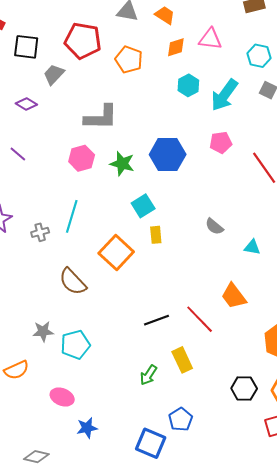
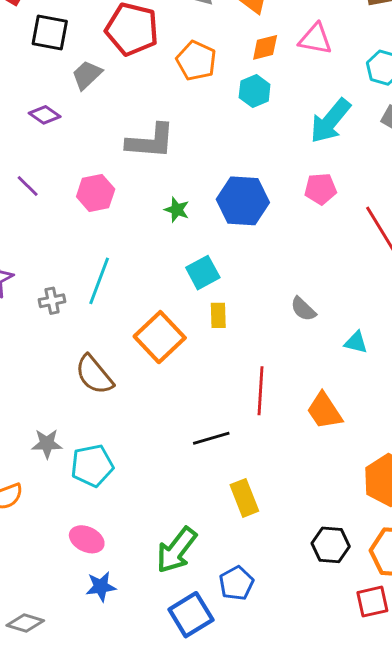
cyan hexagon: (188, 85) -> (255, 91), moved
pink hexagon: (82, 158) -> (96, 193), moved
green star: (122, 164) -> (177, 210), size x0.7
red line: (200, 319) -> (261, 391), moved, turned 44
green arrow: (148, 375) -> (176, 550), moved, size x1.6
pink ellipse: (62, 397) -> (87, 539), moved
blue square: (151, 443) -> (191, 615), turned 32

